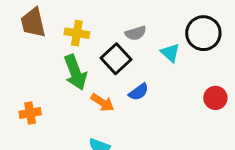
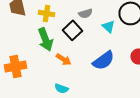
blue semicircle: (139, 92) -> (104, 60), moved, size x1.6
orange cross: (30, 113) -> (16, 66), size x1.5

